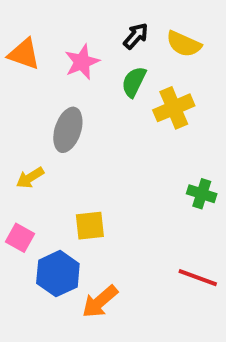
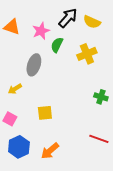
black arrow: (136, 36) -> (68, 18), size x1.5
green semicircle: (134, 82) -> (57, 45), moved
blue hexagon: (58, 274) -> (19, 147), moved

